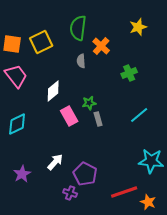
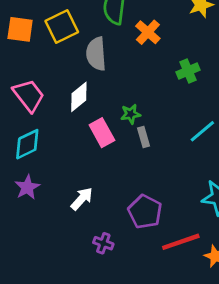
gray semicircle: (81, 61) -> (96, 54), moved, size x1.6
pink trapezoid: (16, 76) -> (29, 95), moved
purple star: (22, 174) -> (27, 187), moved
purple pentagon: (85, 174) -> (145, 212), moved

